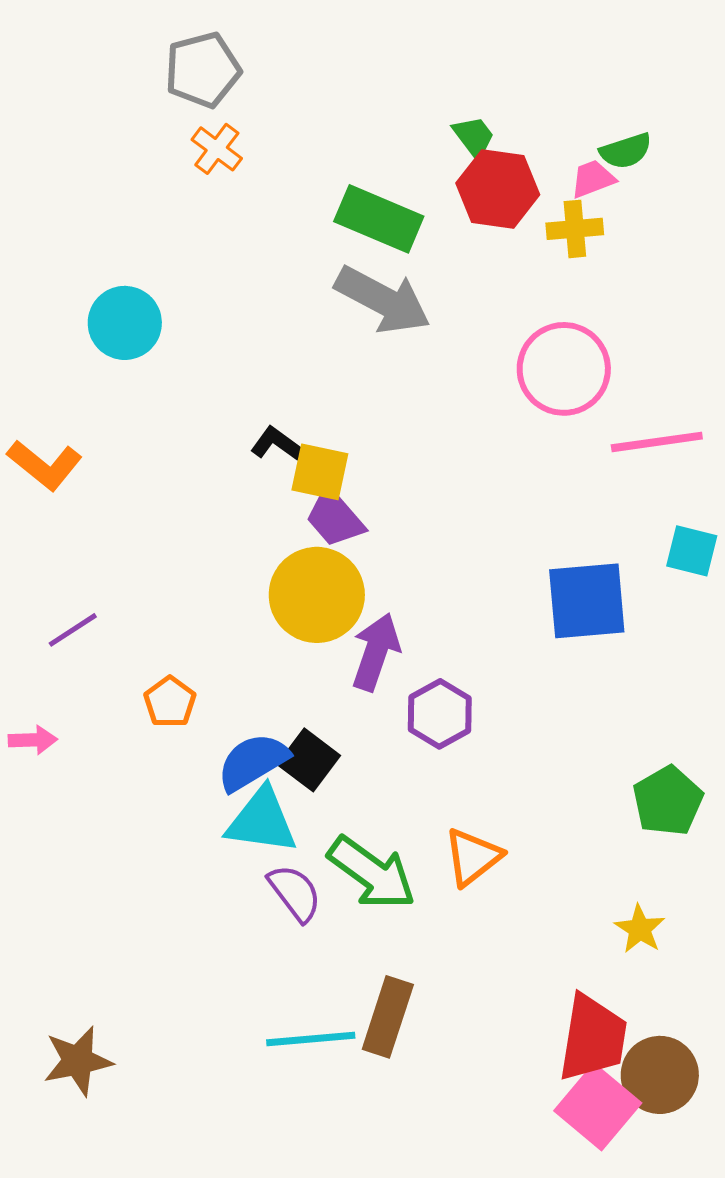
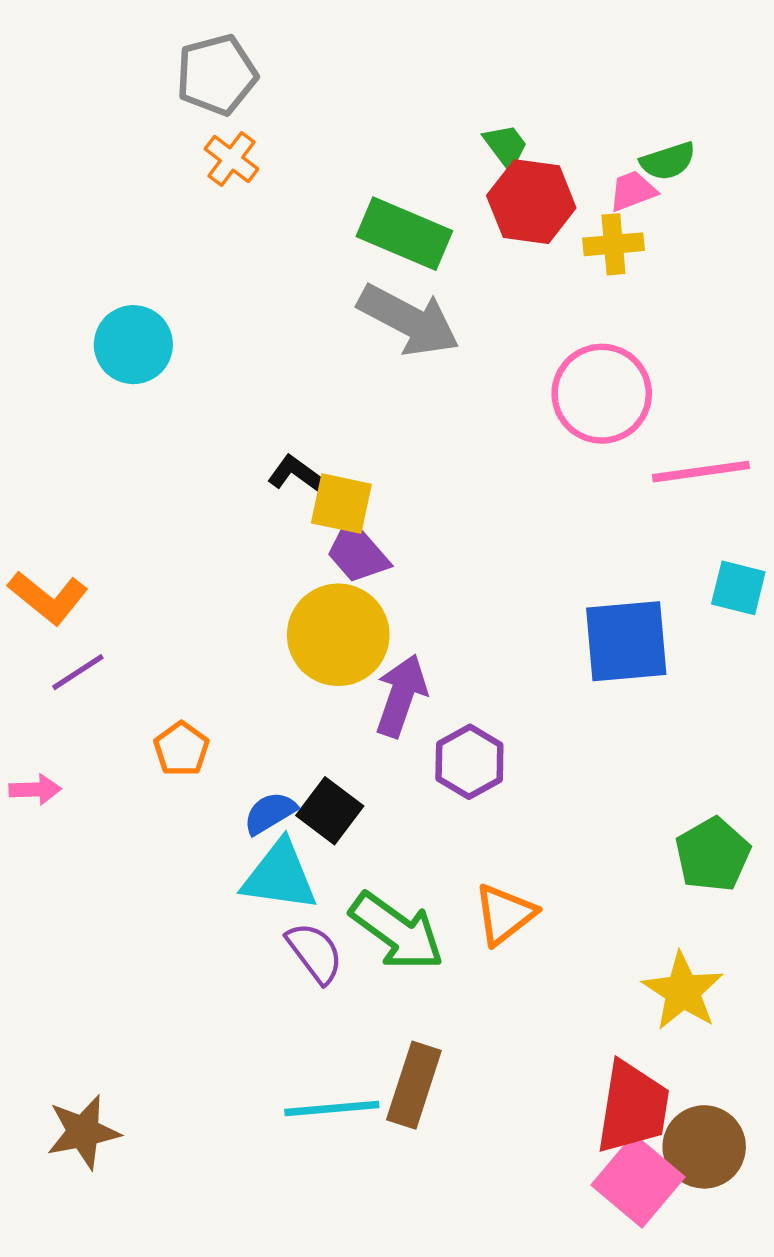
orange L-shape: (45, 465) -> (48, 597), moved
blue semicircle: (253, 762) -> (270, 813), size x0.7
yellow star: (640, 929) -> (683, 991), size x1.5

